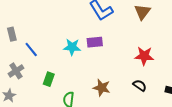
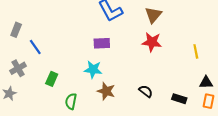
gray rectangle: (12, 34) -> (16, 30), turned 32
cyan star: (72, 47) -> (93, 70), moved
red star: (144, 56) -> (152, 42), moved

